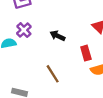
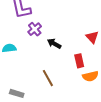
purple cross: (24, 30) -> (35, 29), moved

